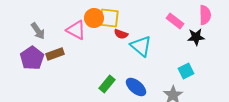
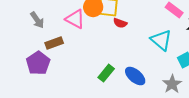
cyan triangle: (141, 46) -> (161, 40), moved
purple pentagon: (32, 58) -> (38, 63), moved

